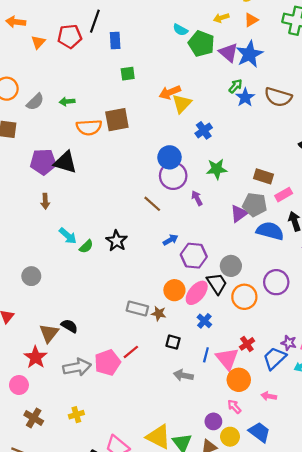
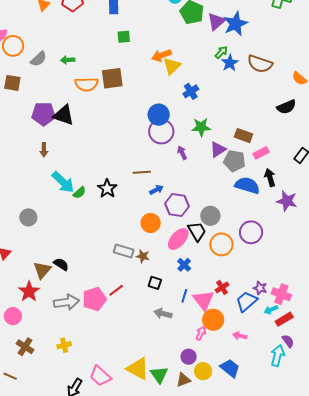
purple triangle: (228, 52) -> (216, 21), turned 36
brown line: (152, 204) -> (142, 172), moved, turned -48
purple triangle: (239, 214) -> (218, 149), moved
cyan arrow: (68, 236) -> (63, 182), size x1.4
orange circle: (174, 290) -> (151, 223), moved
pink arrow: (234, 407) -> (201, 333), moved, turned 64

